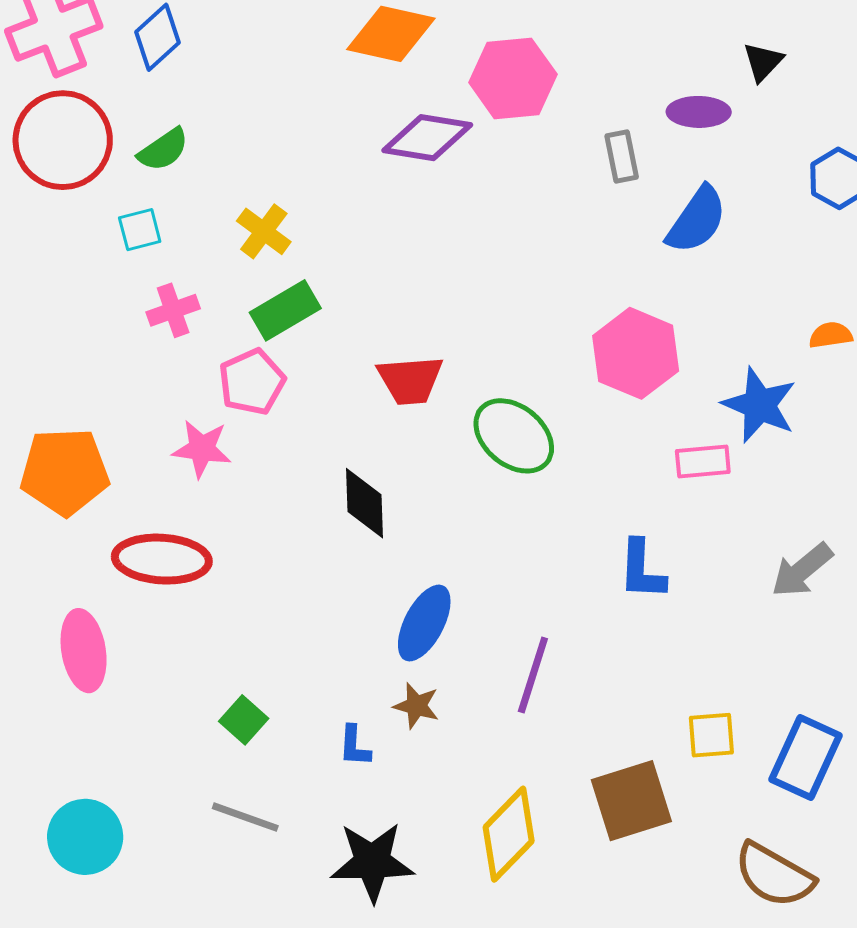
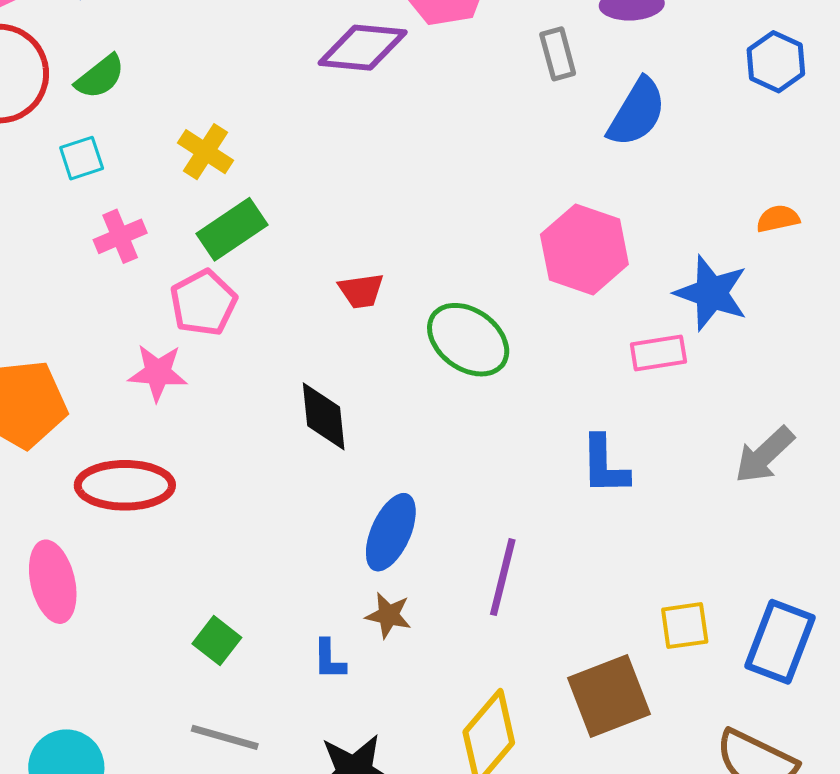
red trapezoid: (410, 380) -> (361, 291), size x0.7

